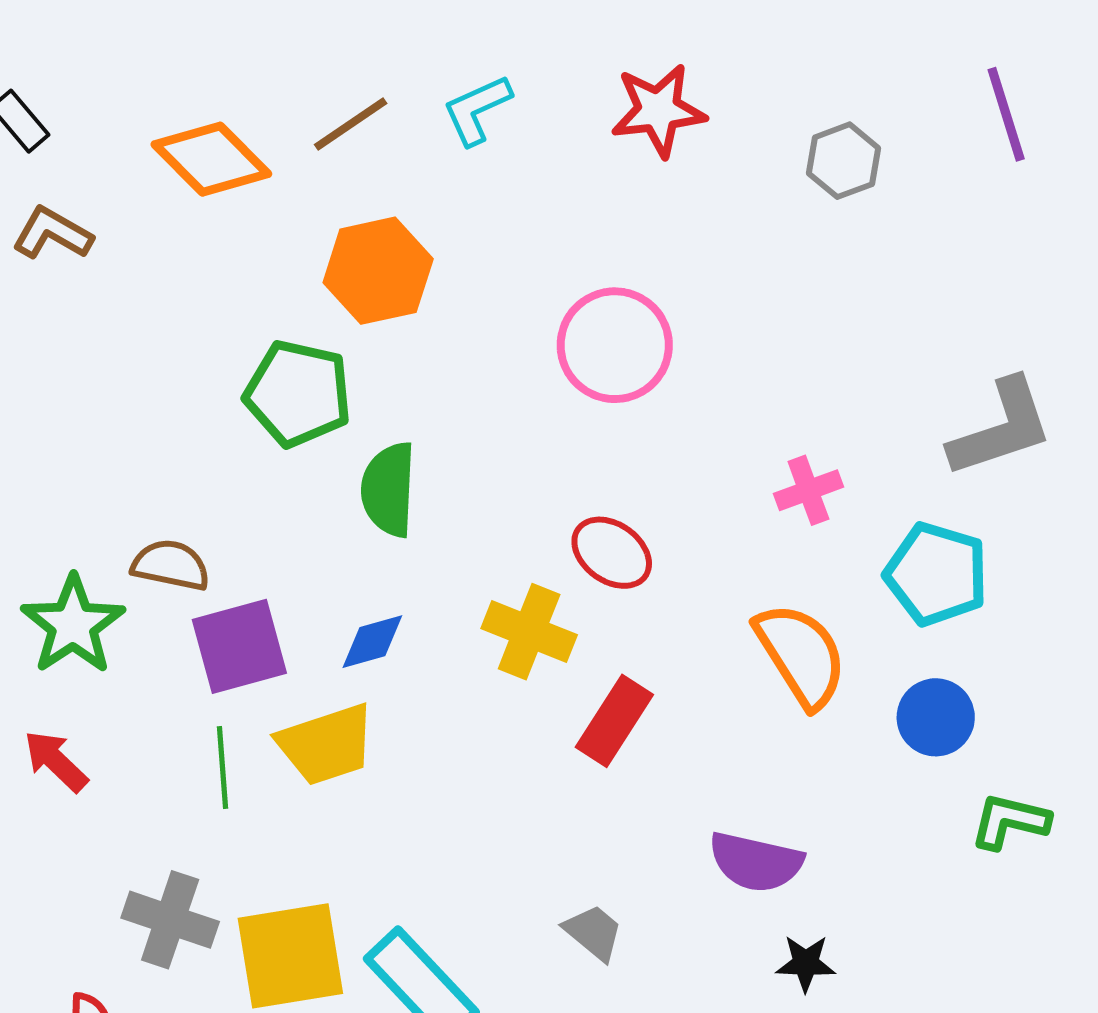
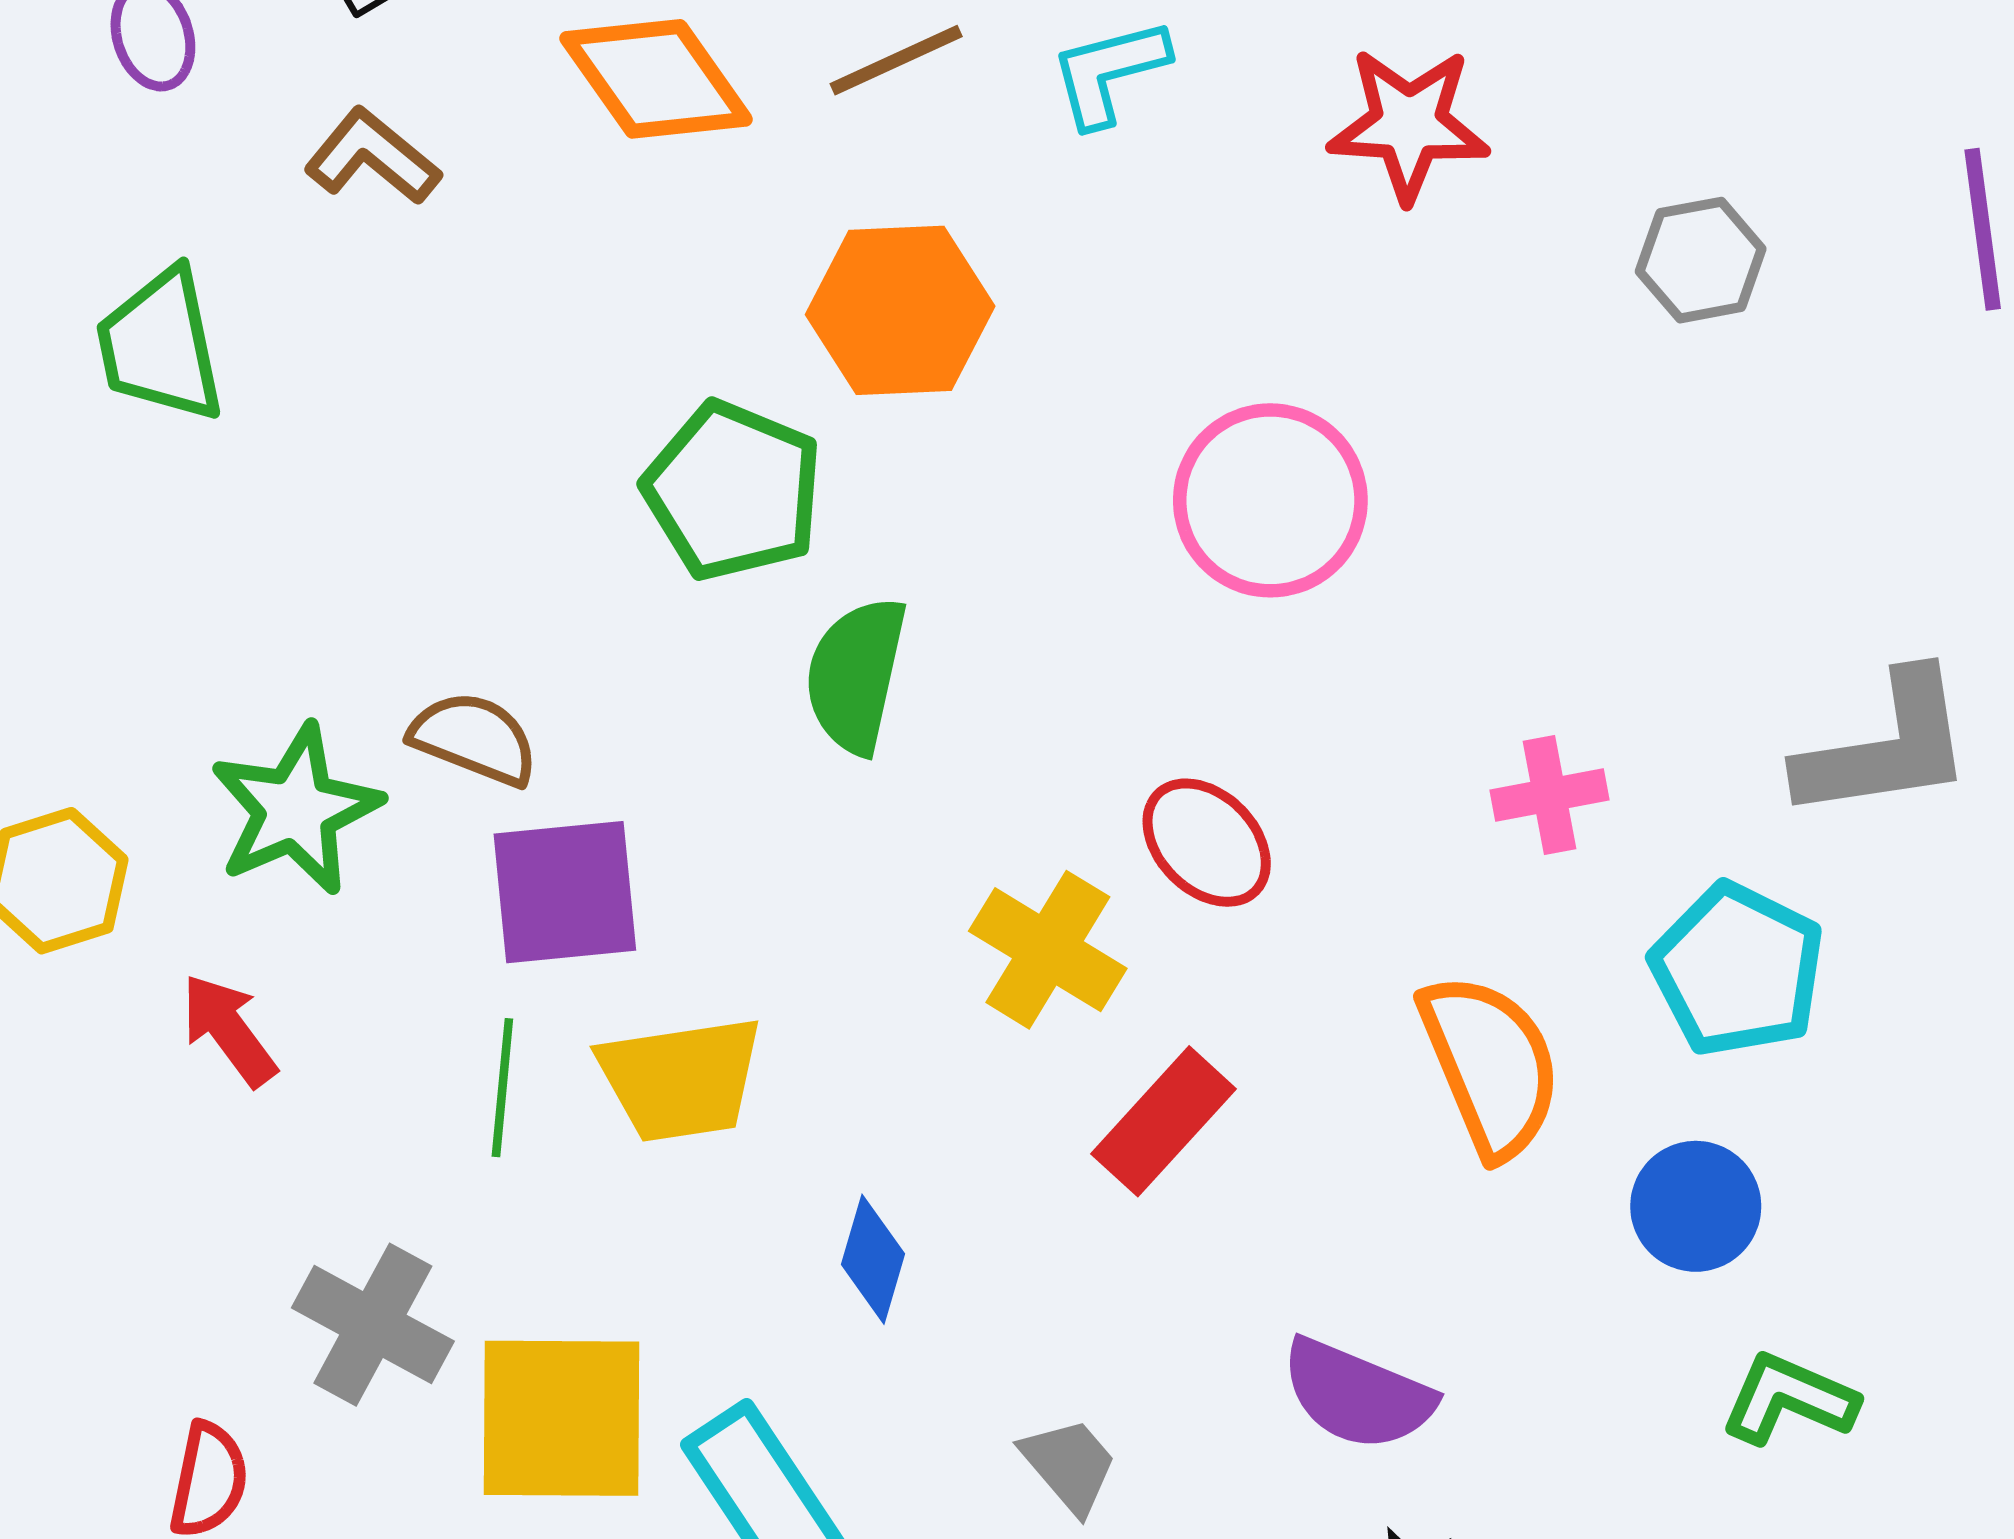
blue diamond: (372, 642) -> (873, 1259), moved, turned -68

